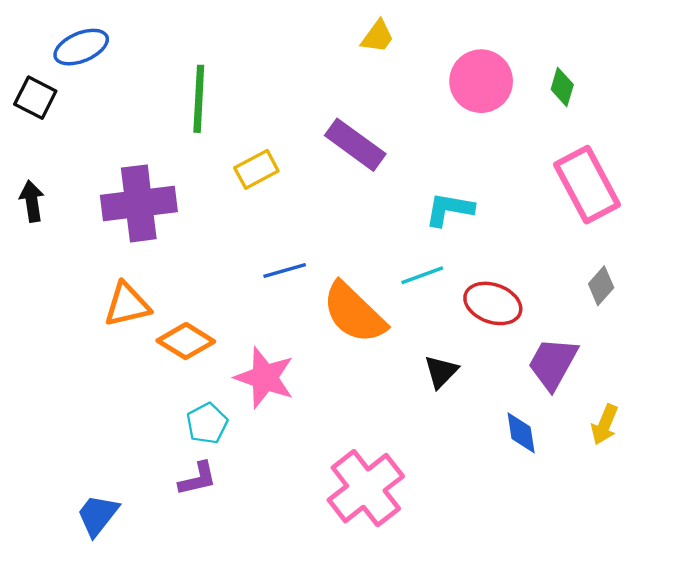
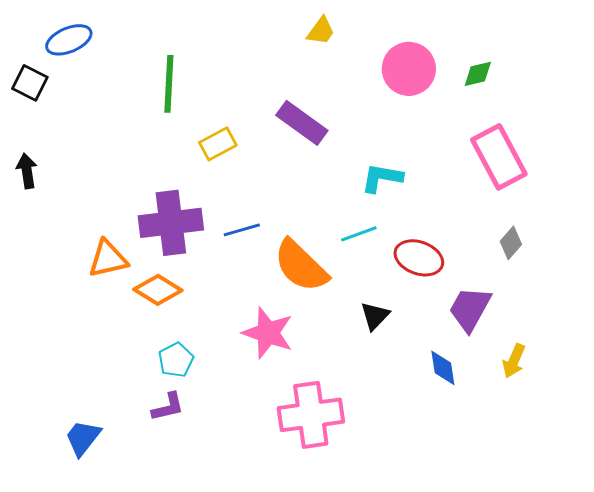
green diamond: (562, 87) -> (478, 74), turned 60
purple cross: (139, 203) -> (171, 223), moved
pink star: (265, 378) -> (268, 333), moved
pink cross: (366, 488) -> (311, 415), turned 30

